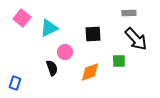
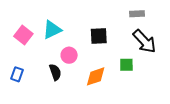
pink square: (22, 18) -> (23, 35), moved
blue rectangle: (15, 83) -> (17, 74), moved

